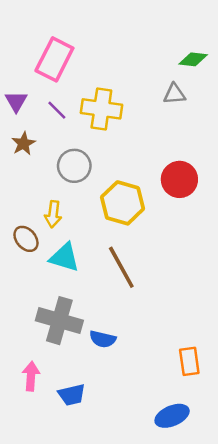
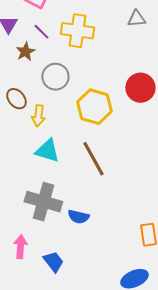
brown star: (24, 144) -> (25, 52), moved
brown ellipse: (26, 239) -> (16, 99), moved
blue trapezoid: (72, 395) -> (53, 262), turned -115

